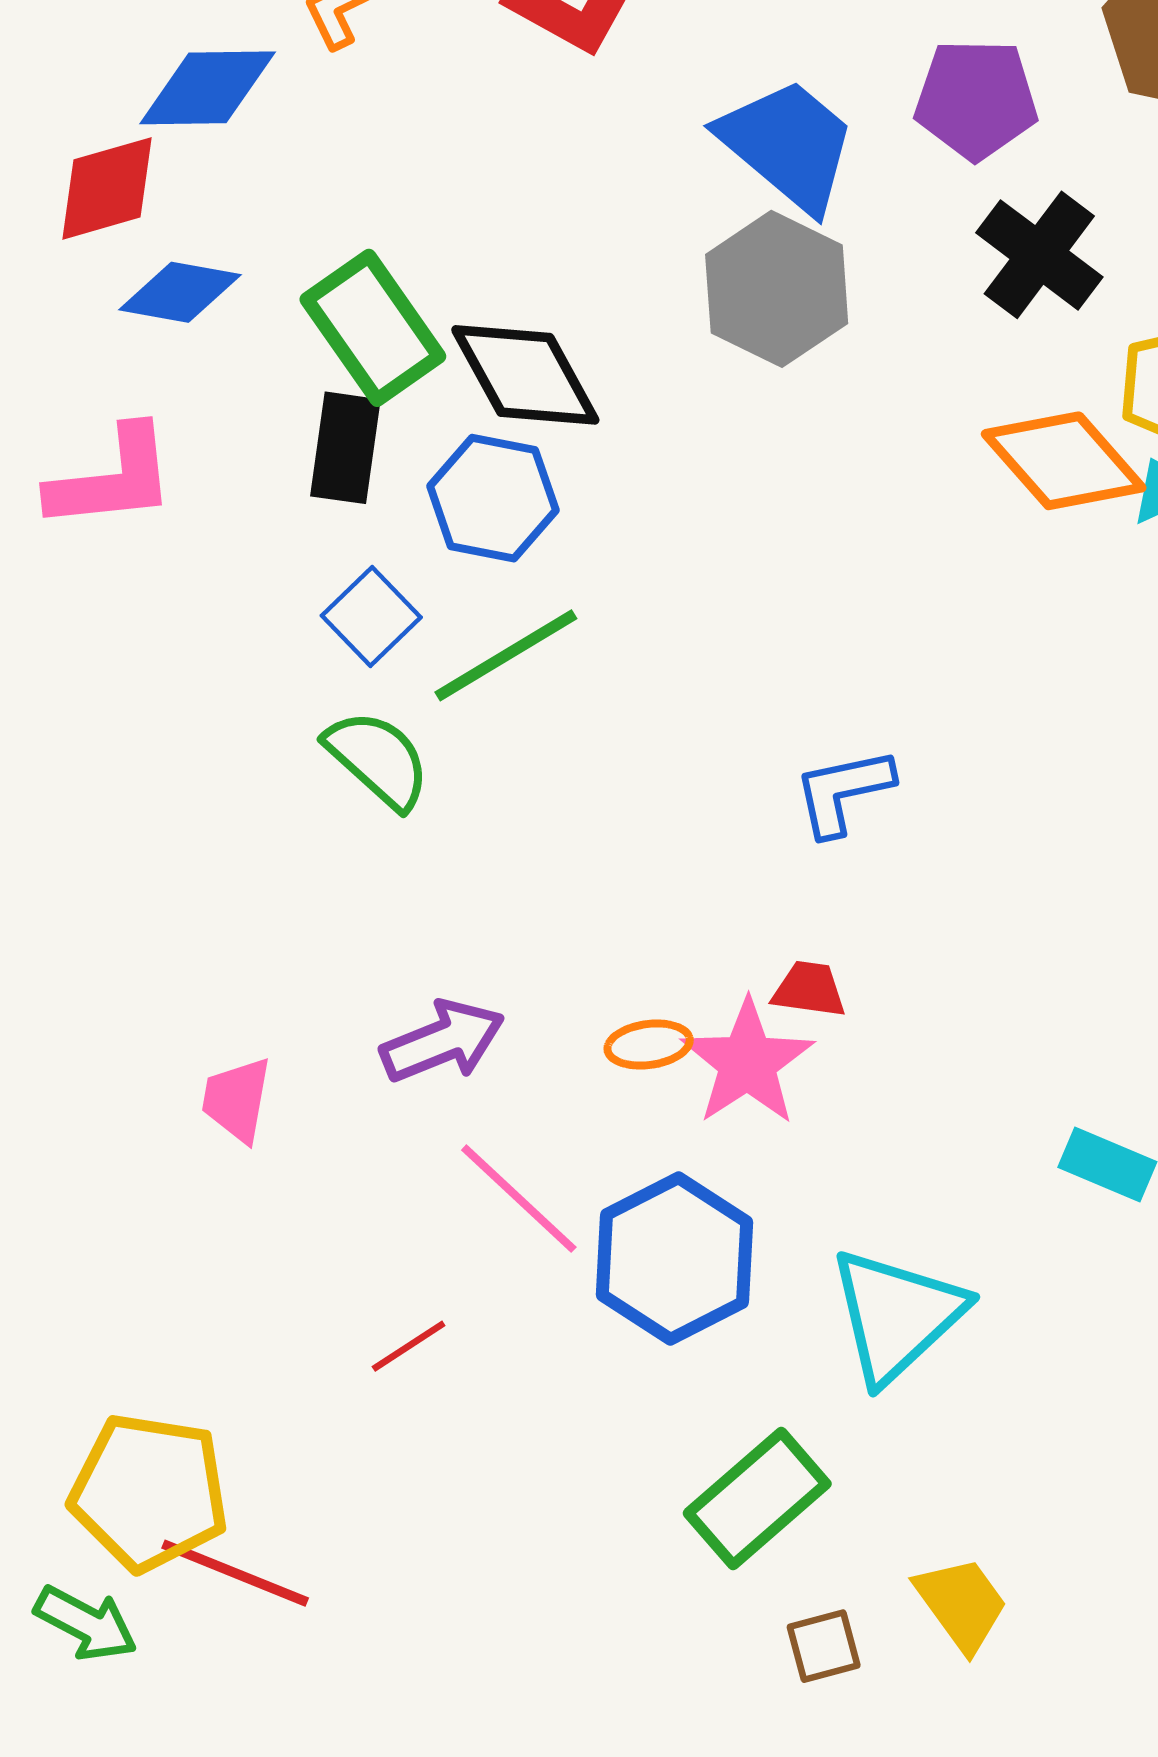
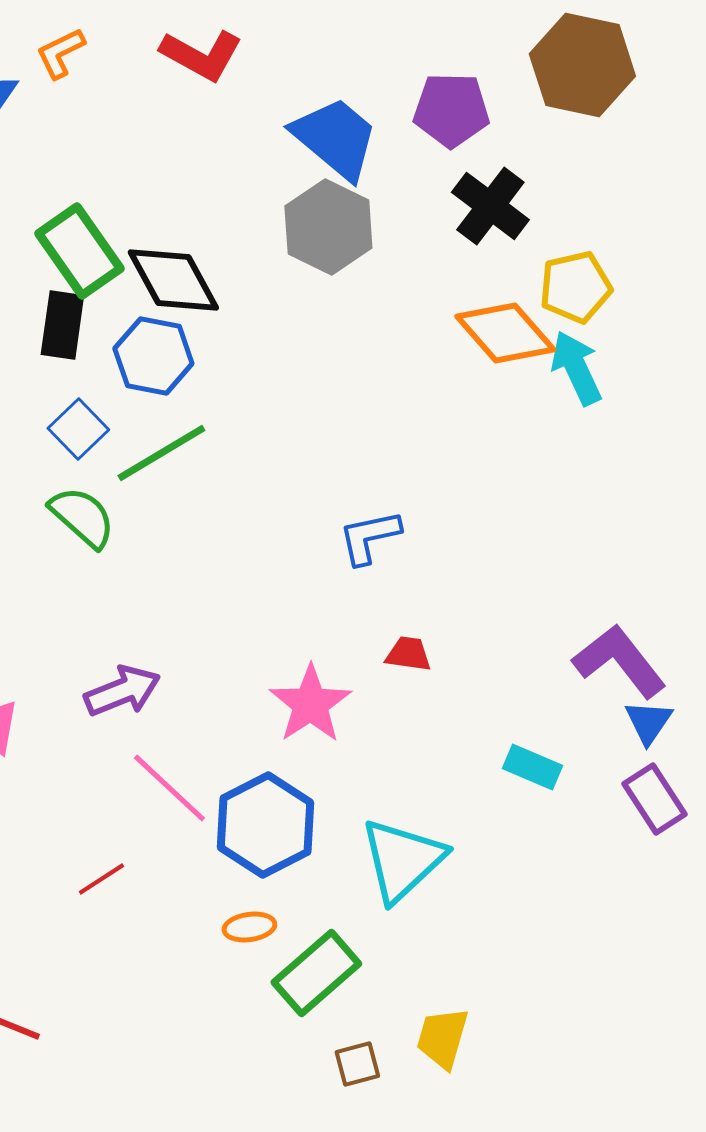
red trapezoid: (809, 989) -> (408, 654), moved
orange ellipse: (649, 1045) -> (249, 927), moved
yellow trapezoid: (961, 1604) -> (442, 1038), turned -128

